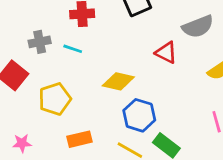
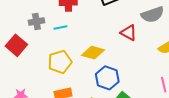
cyan line: (73, 49) -> (60, 27), turned -32
yellow pentagon: (55, 99) -> (60, 62), moved

